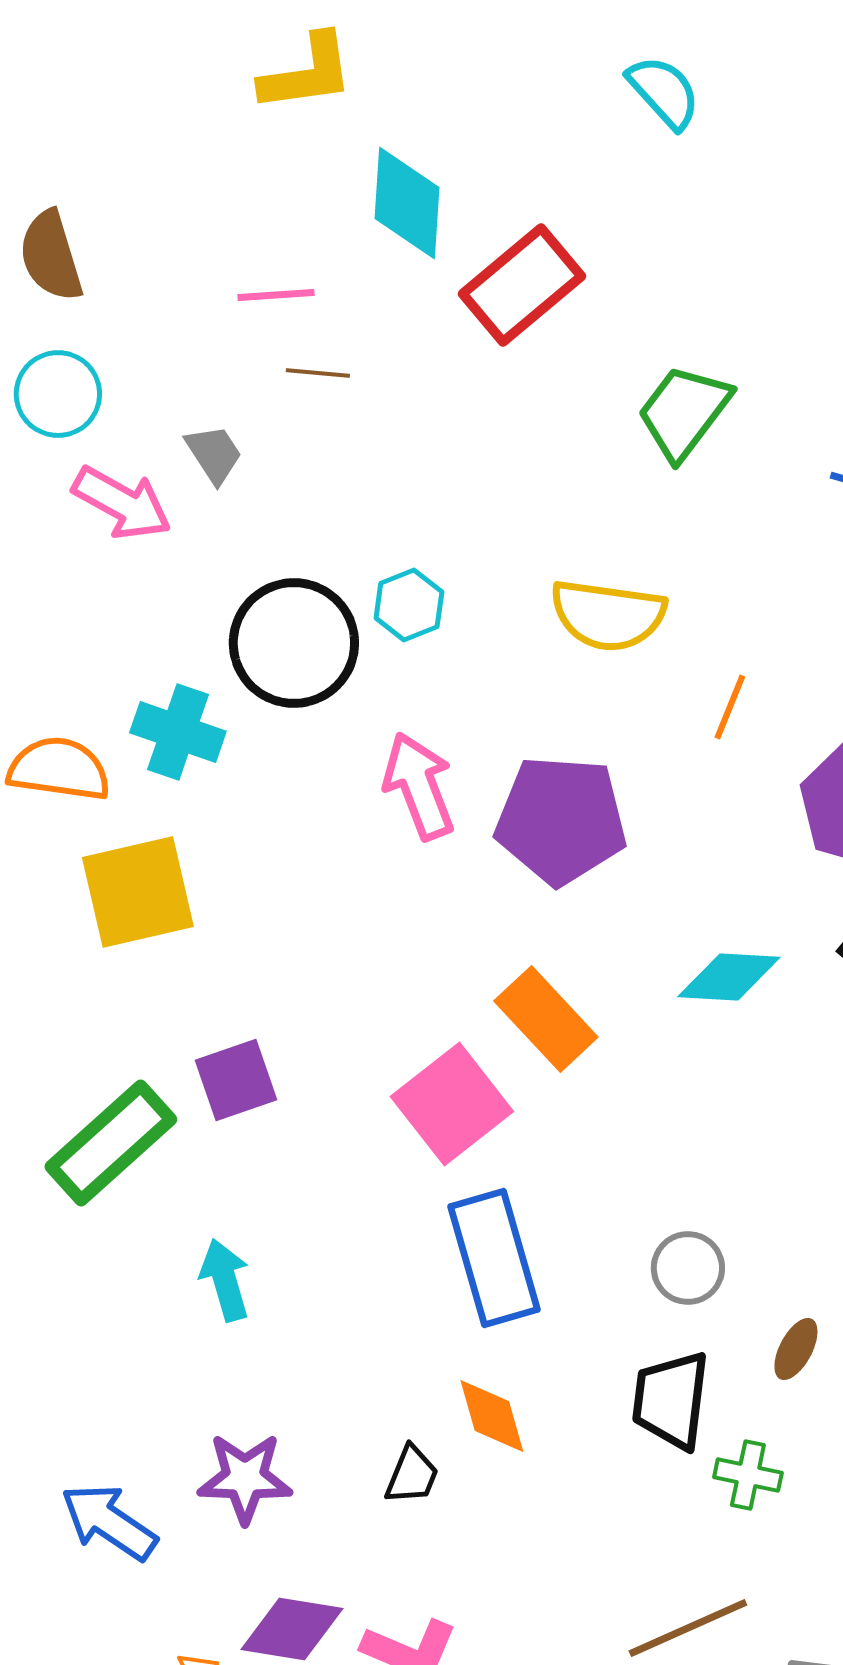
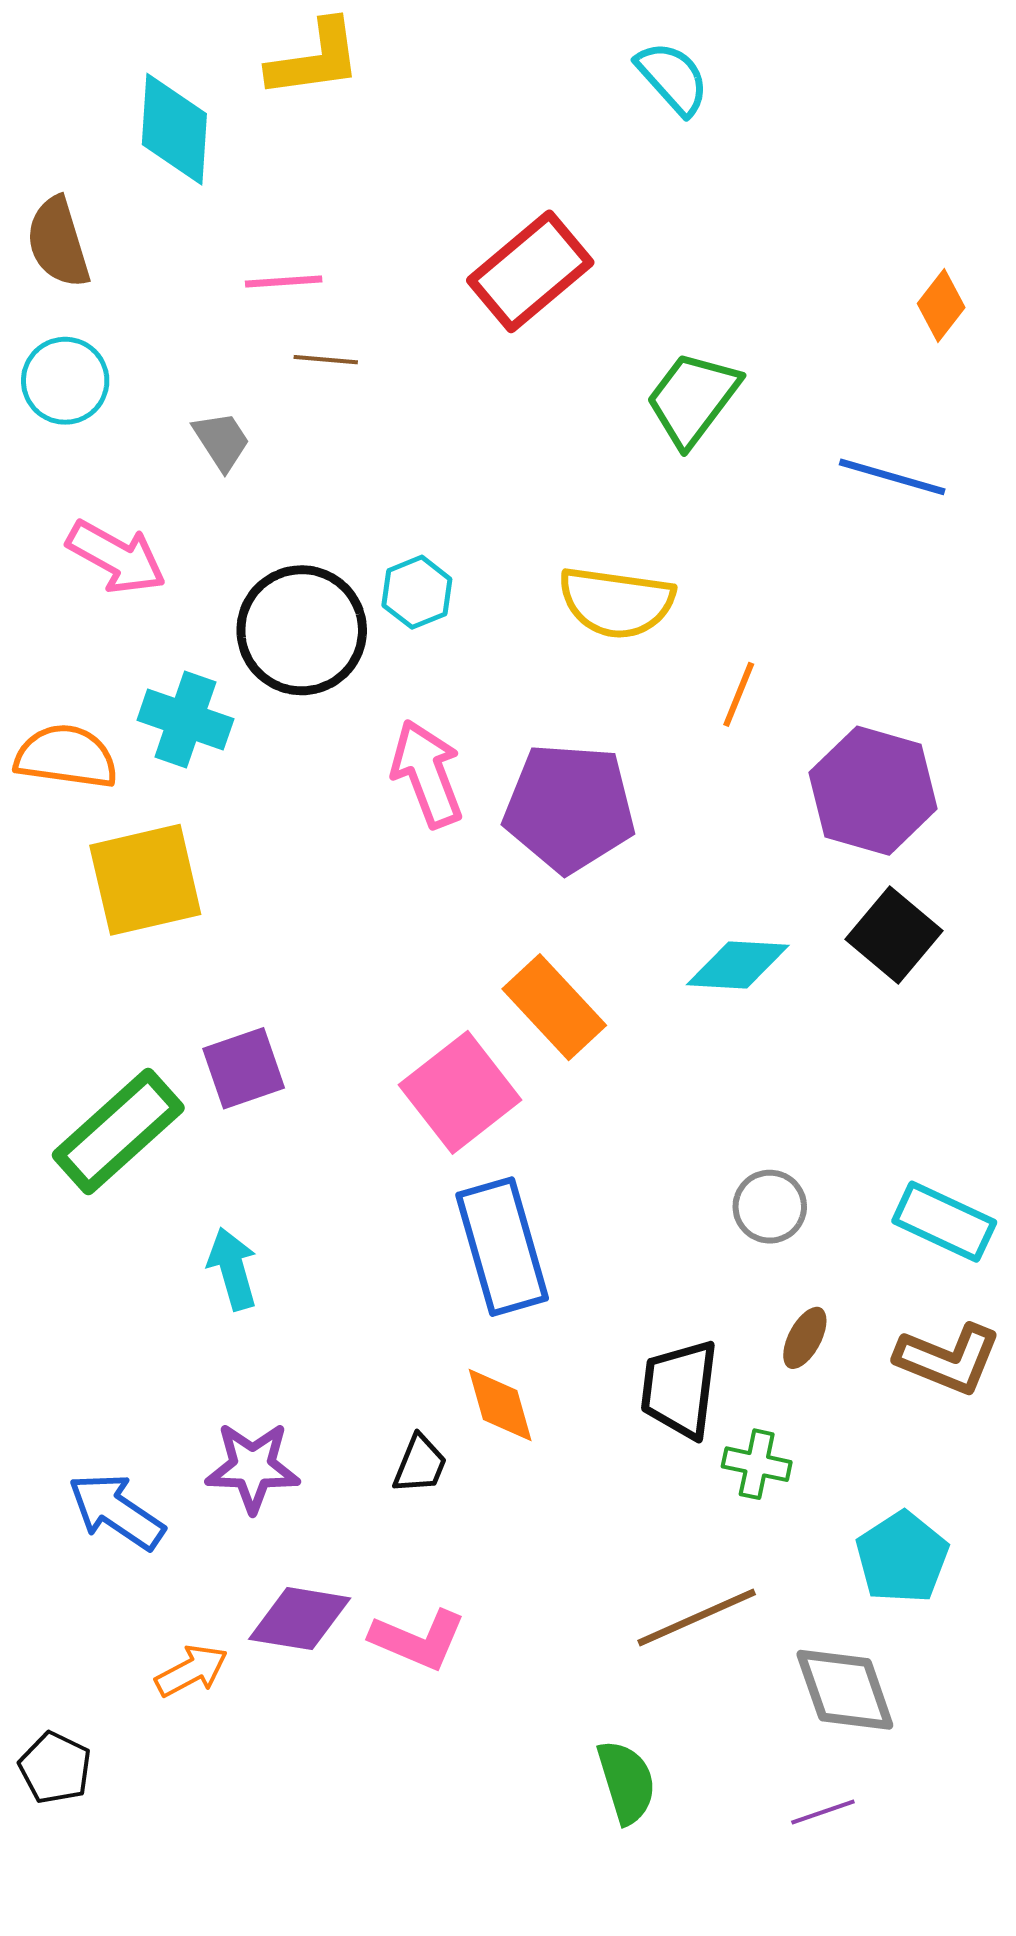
cyan diamond: (407, 203) -> (174, 129), moved
pink arrow: (122, 503) -> (116, 557), moved
gray circle: (688, 1268) -> (770, 1207), moved

